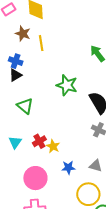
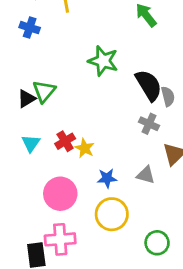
black triangle: (15, 75) -> (26, 99), moved
green triangle: (25, 106) -> (44, 91), turned 30
yellow circle: (88, 194) -> (112, 214), moved

